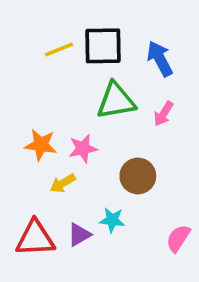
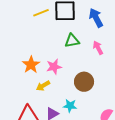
green triangle: (116, 101) -> (72, 41), size x0.7
pink arrow: (164, 114) -> (98, 48), turned 120
orange star: (41, 145) -> (31, 65), turned 30

